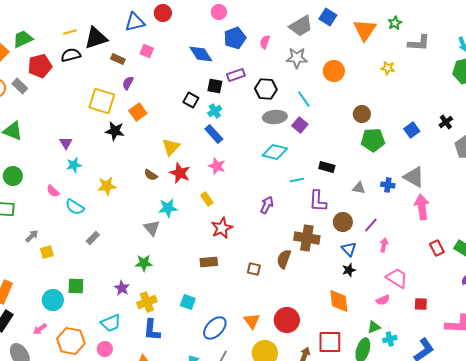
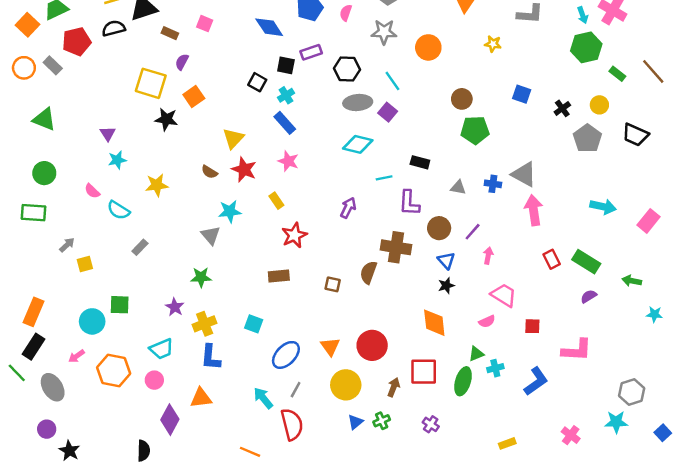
blue square: (412, 130) -> (522, 94), moved, turned -35

